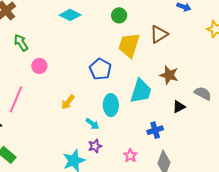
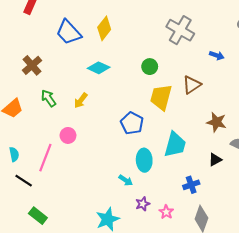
pink circle: (39, 66) -> (68, 135), moved
brown star: (169, 75) -> (216, 122), moved
yellow arrow: (68, 102) -> (81, 100), moved
purple star: (95, 146) -> (143, 204), moved

